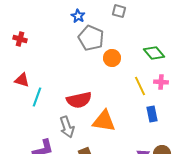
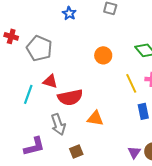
gray pentagon: (91, 38) -> (39, 48), moved
red triangle: (22, 80) -> (50, 81), moved
orange triangle: (104, 121) -> (95, 118), size x0.7

